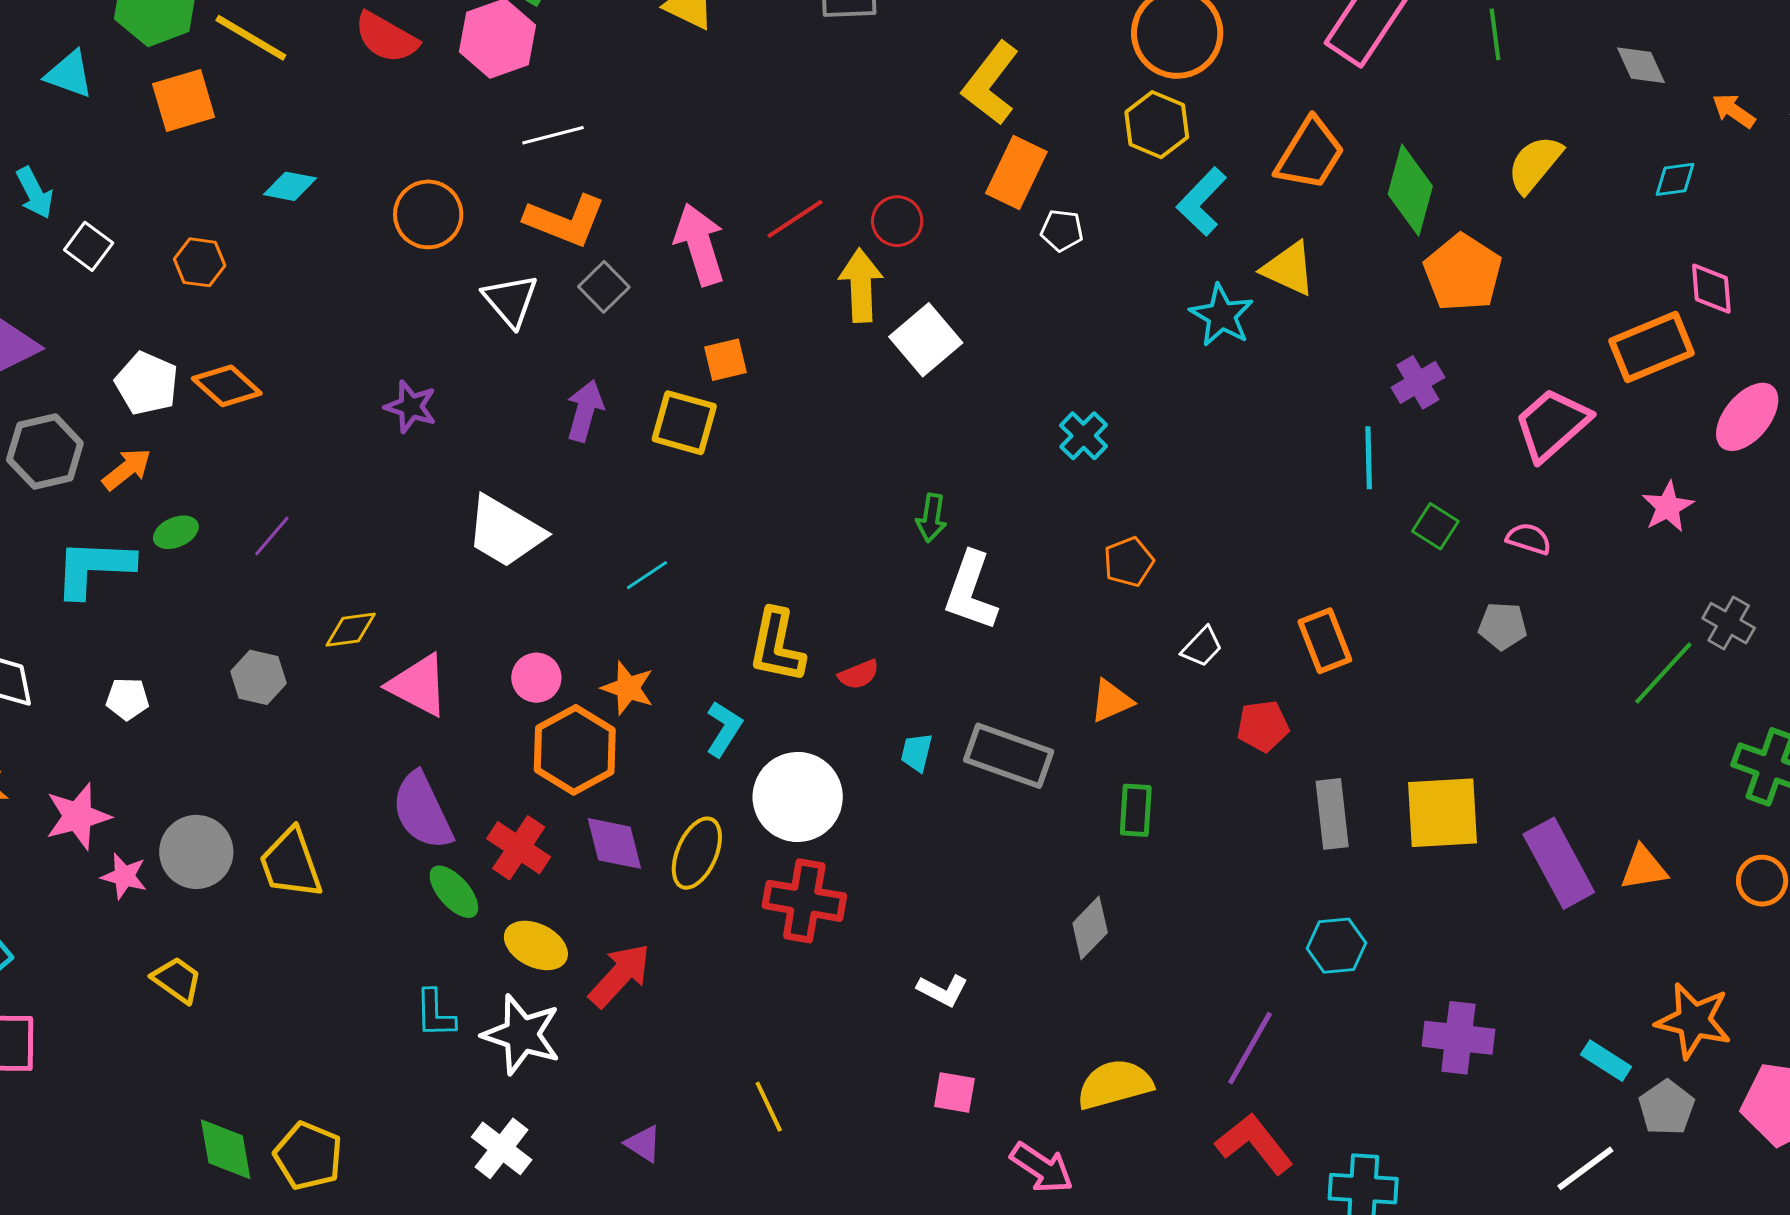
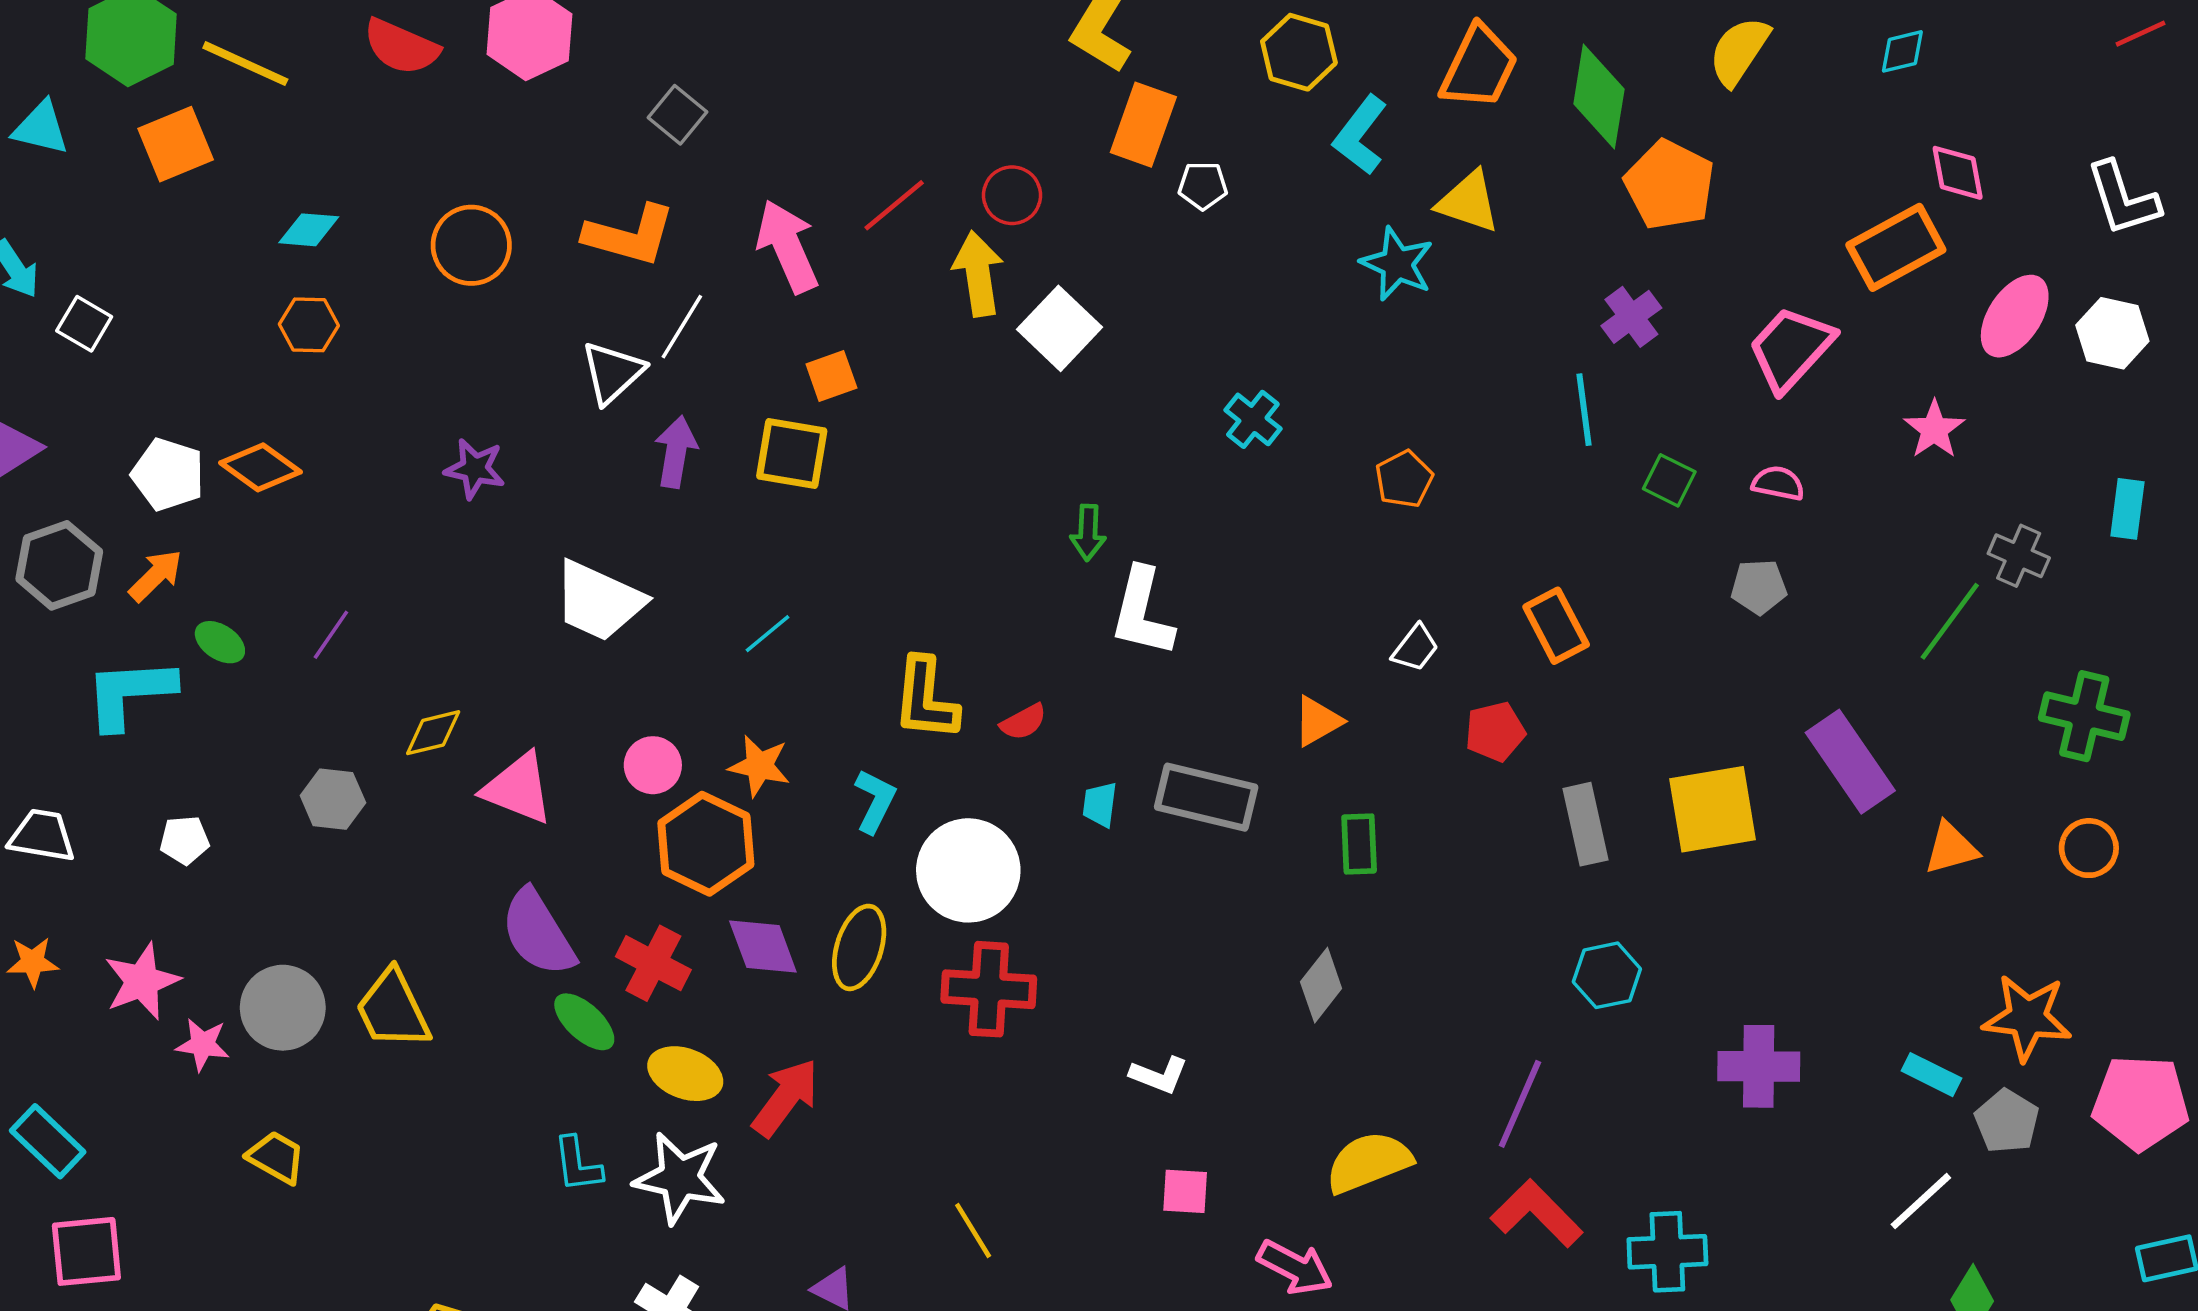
white line: (553, 135) -> (682, 327), moved, turned -38
orange hexagon: (200, 262) -> (309, 325), moved
gray square: (604, 287) -> (677, 115), moved
white triangle: (511, 300) -> (612, 372), moved, turned 34
green ellipse: (176, 532) -> (220, 642), turned 63
orange pentagon: (1129, 562) -> (1404, 479), moved
purple rectangle: (1559, 863) -> (1850, 762), moved

